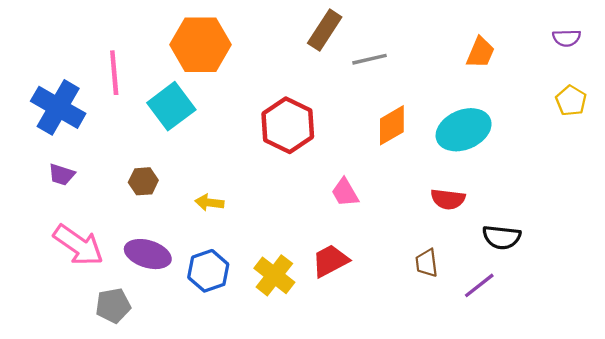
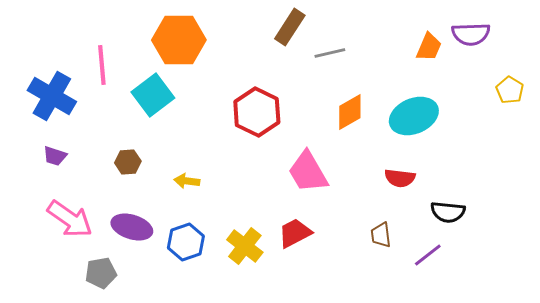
purple semicircle: (567, 38) -> (471, 34), moved, size x1.5
pink trapezoid: (345, 192) -> (308, 172), size x1.6

